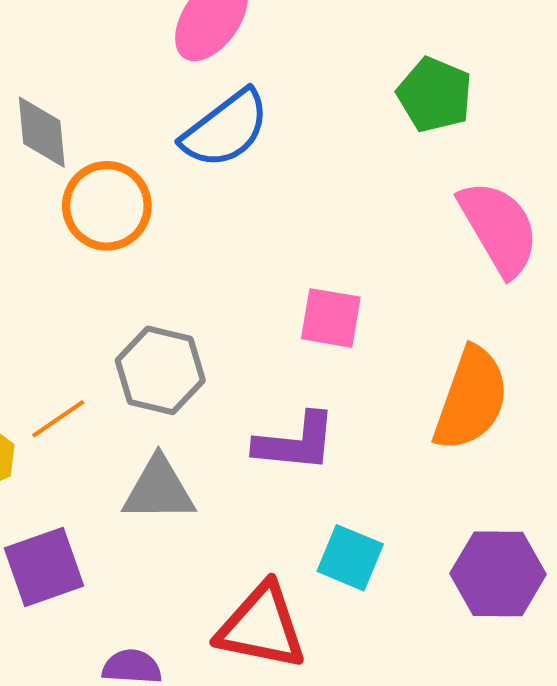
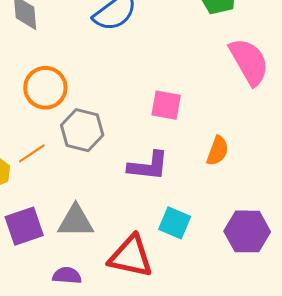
orange circle: (107, 206) -> (45, 88), moved
orange semicircle: (471, 399) -> (218, 151), moved, size x0.6
gray triangle: (159, 490) -> (76, 221), moved

